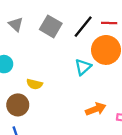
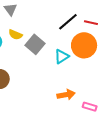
gray square: (51, 26) -> (35, 44), moved
yellow semicircle: (35, 84) -> (15, 35), moved

